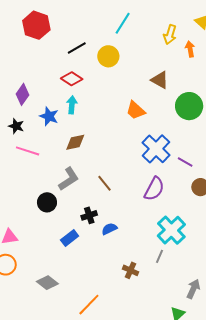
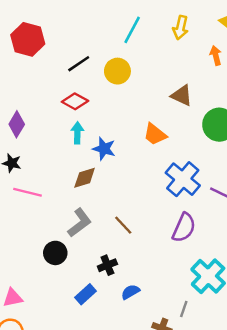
yellow arrow: (170, 35) -> (181, 28), moved
blue star: (49, 116) -> (104, 149), moved
blue semicircle: (109, 229) -> (130, 292), moved
gray line: (160, 256) -> (184, 309), moved

